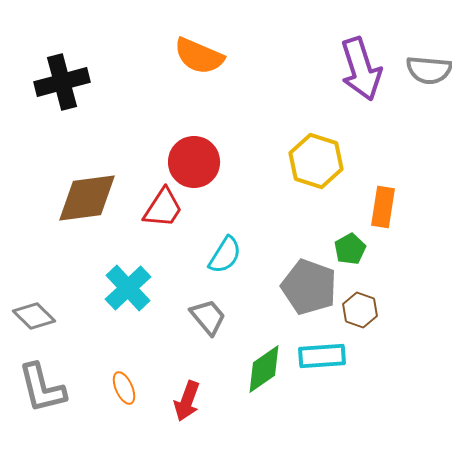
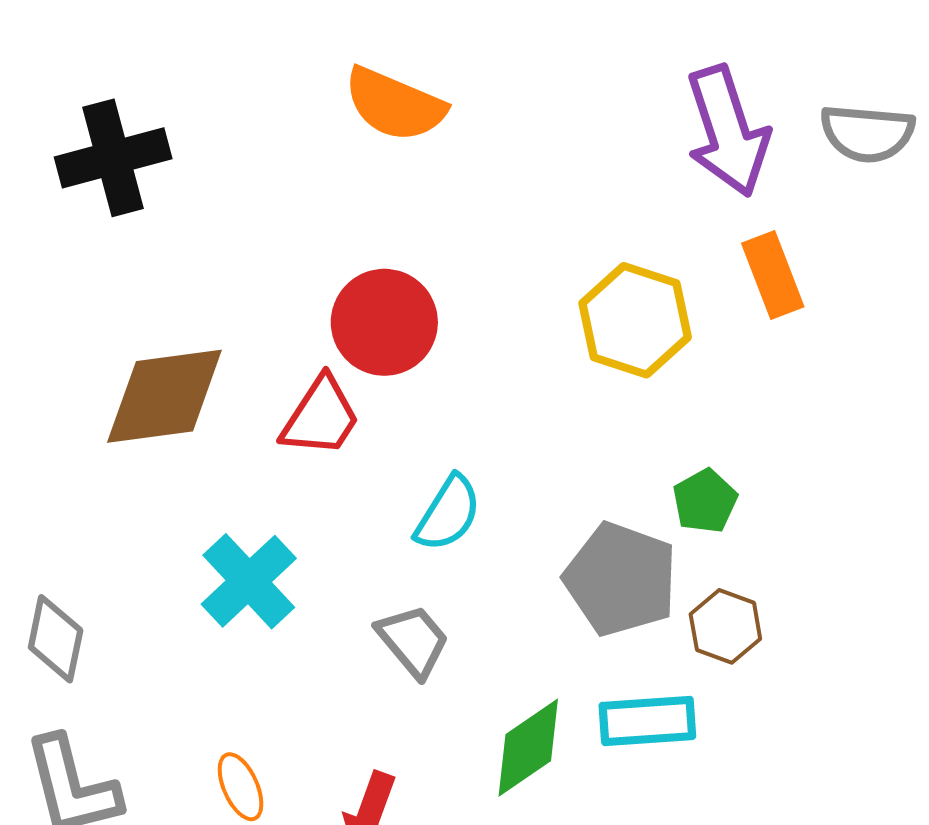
orange rectangle: (383, 207) -> (773, 275), moved, turned -30
gray diamond: (34, 316) -> (56, 639), turned 57

